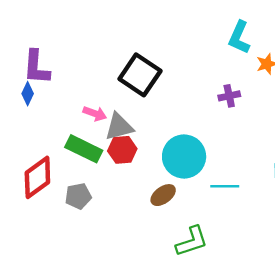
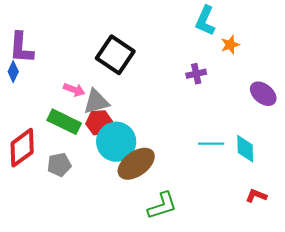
cyan circle: (184, 156) -> (116, 142), moved
cyan line: (225, 186) -> (211, 144), moved
brown ellipse: (163, 195) -> (136, 164), size x1.6

